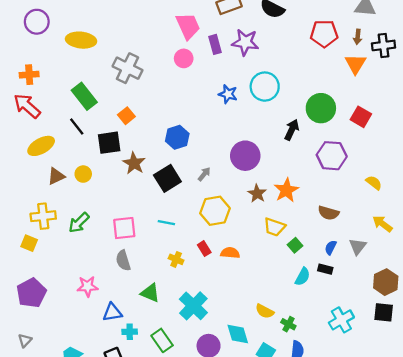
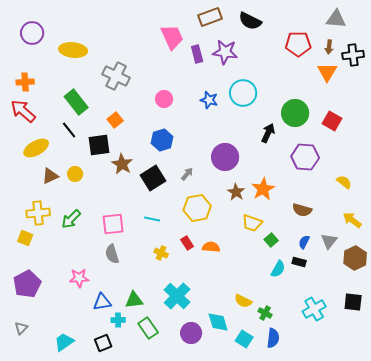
pink circle: (184, 58) -> (164, 99), moved
brown hexagon: (386, 282) -> (355, 258), moved
green triangle: (150, 293) -> (134, 300), moved, turned -30

